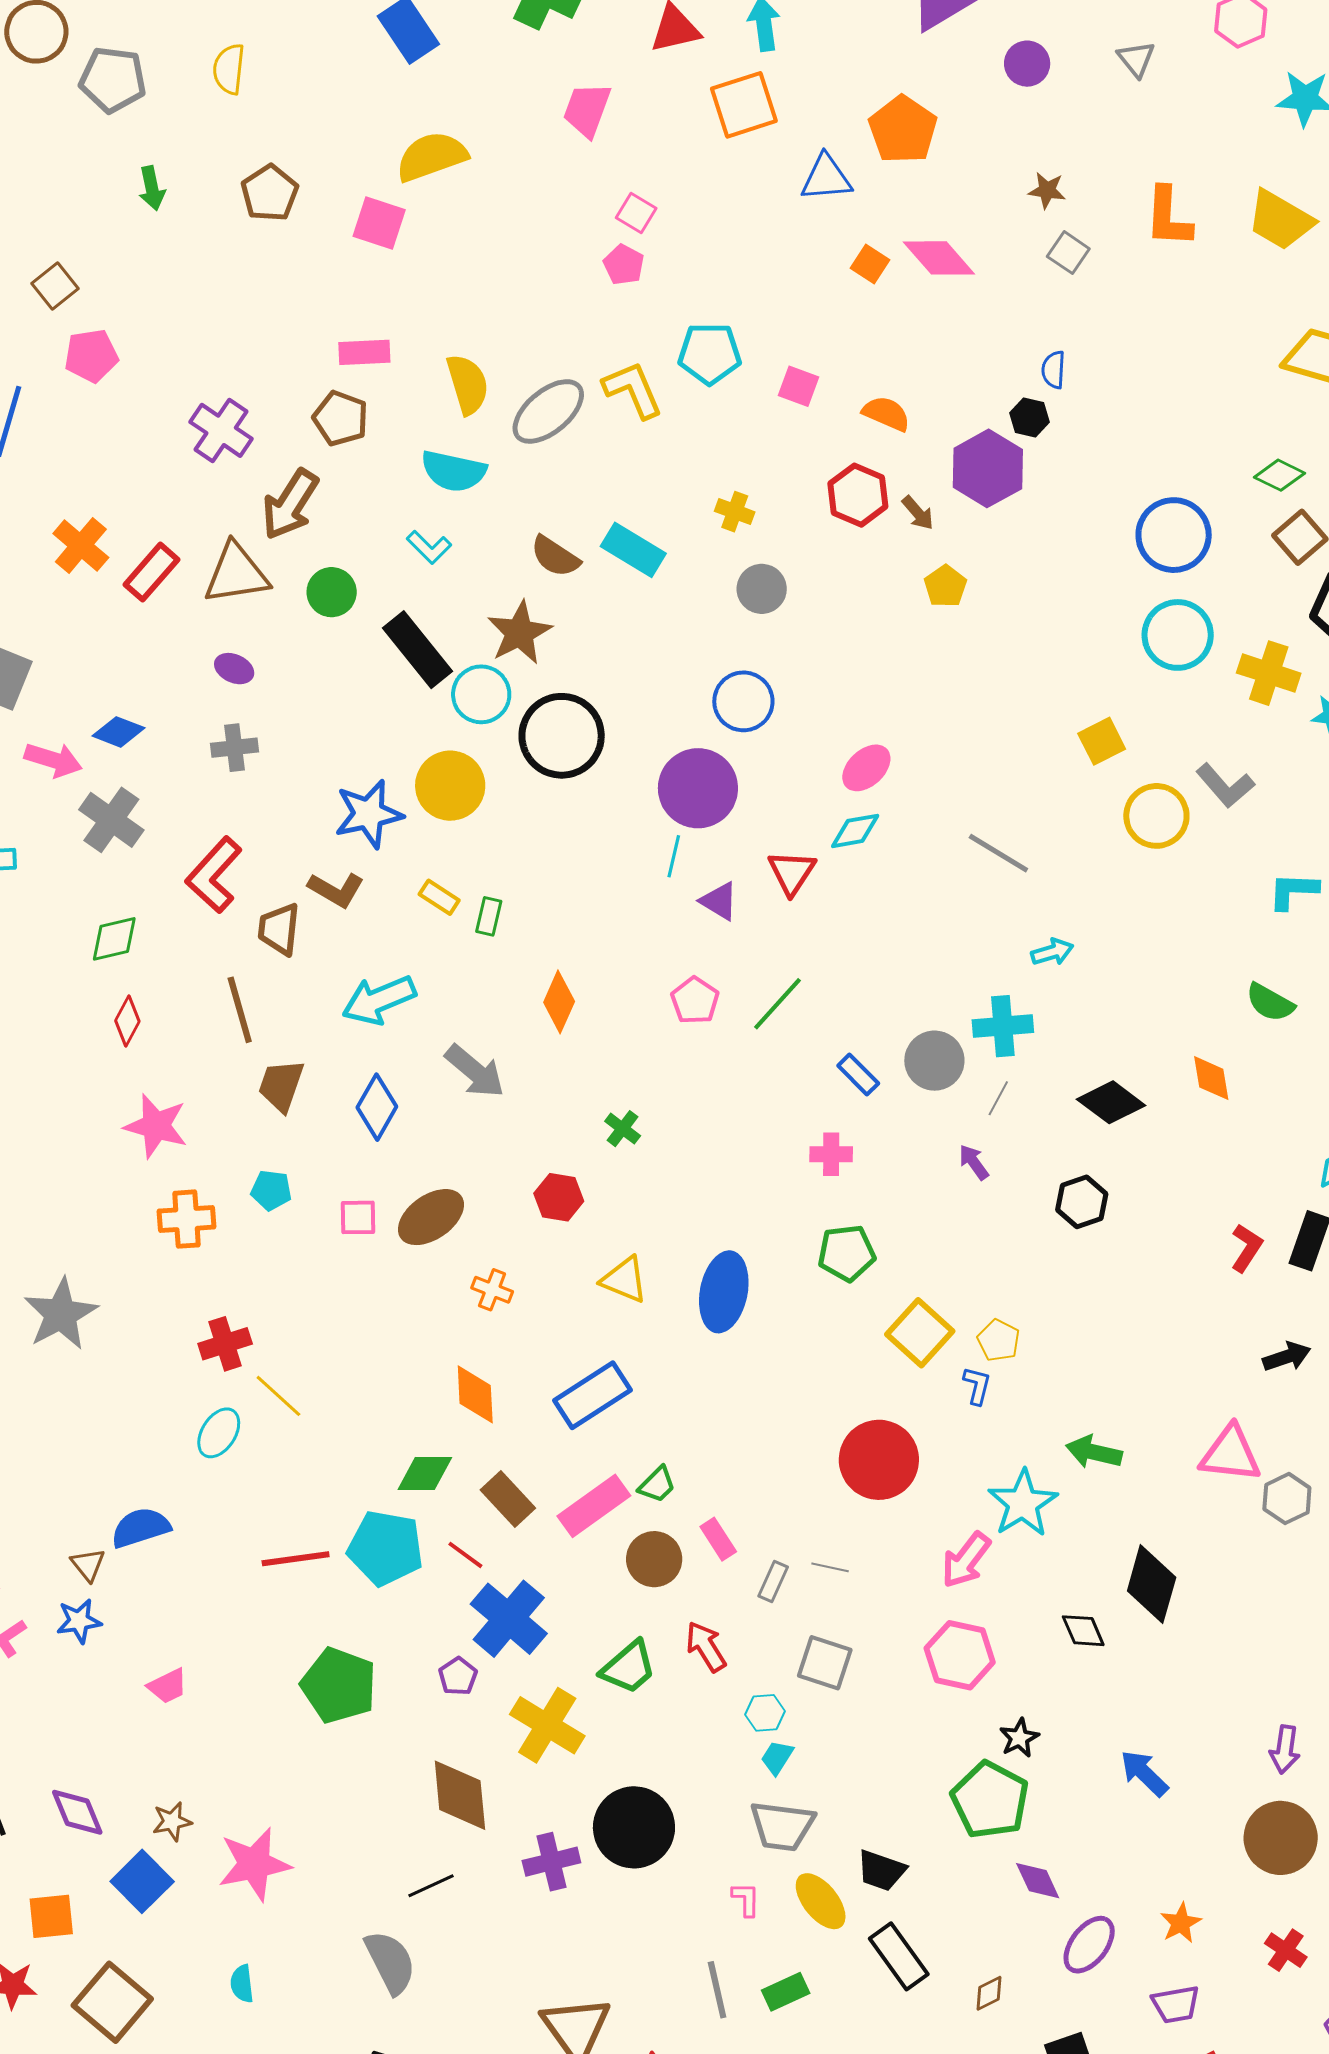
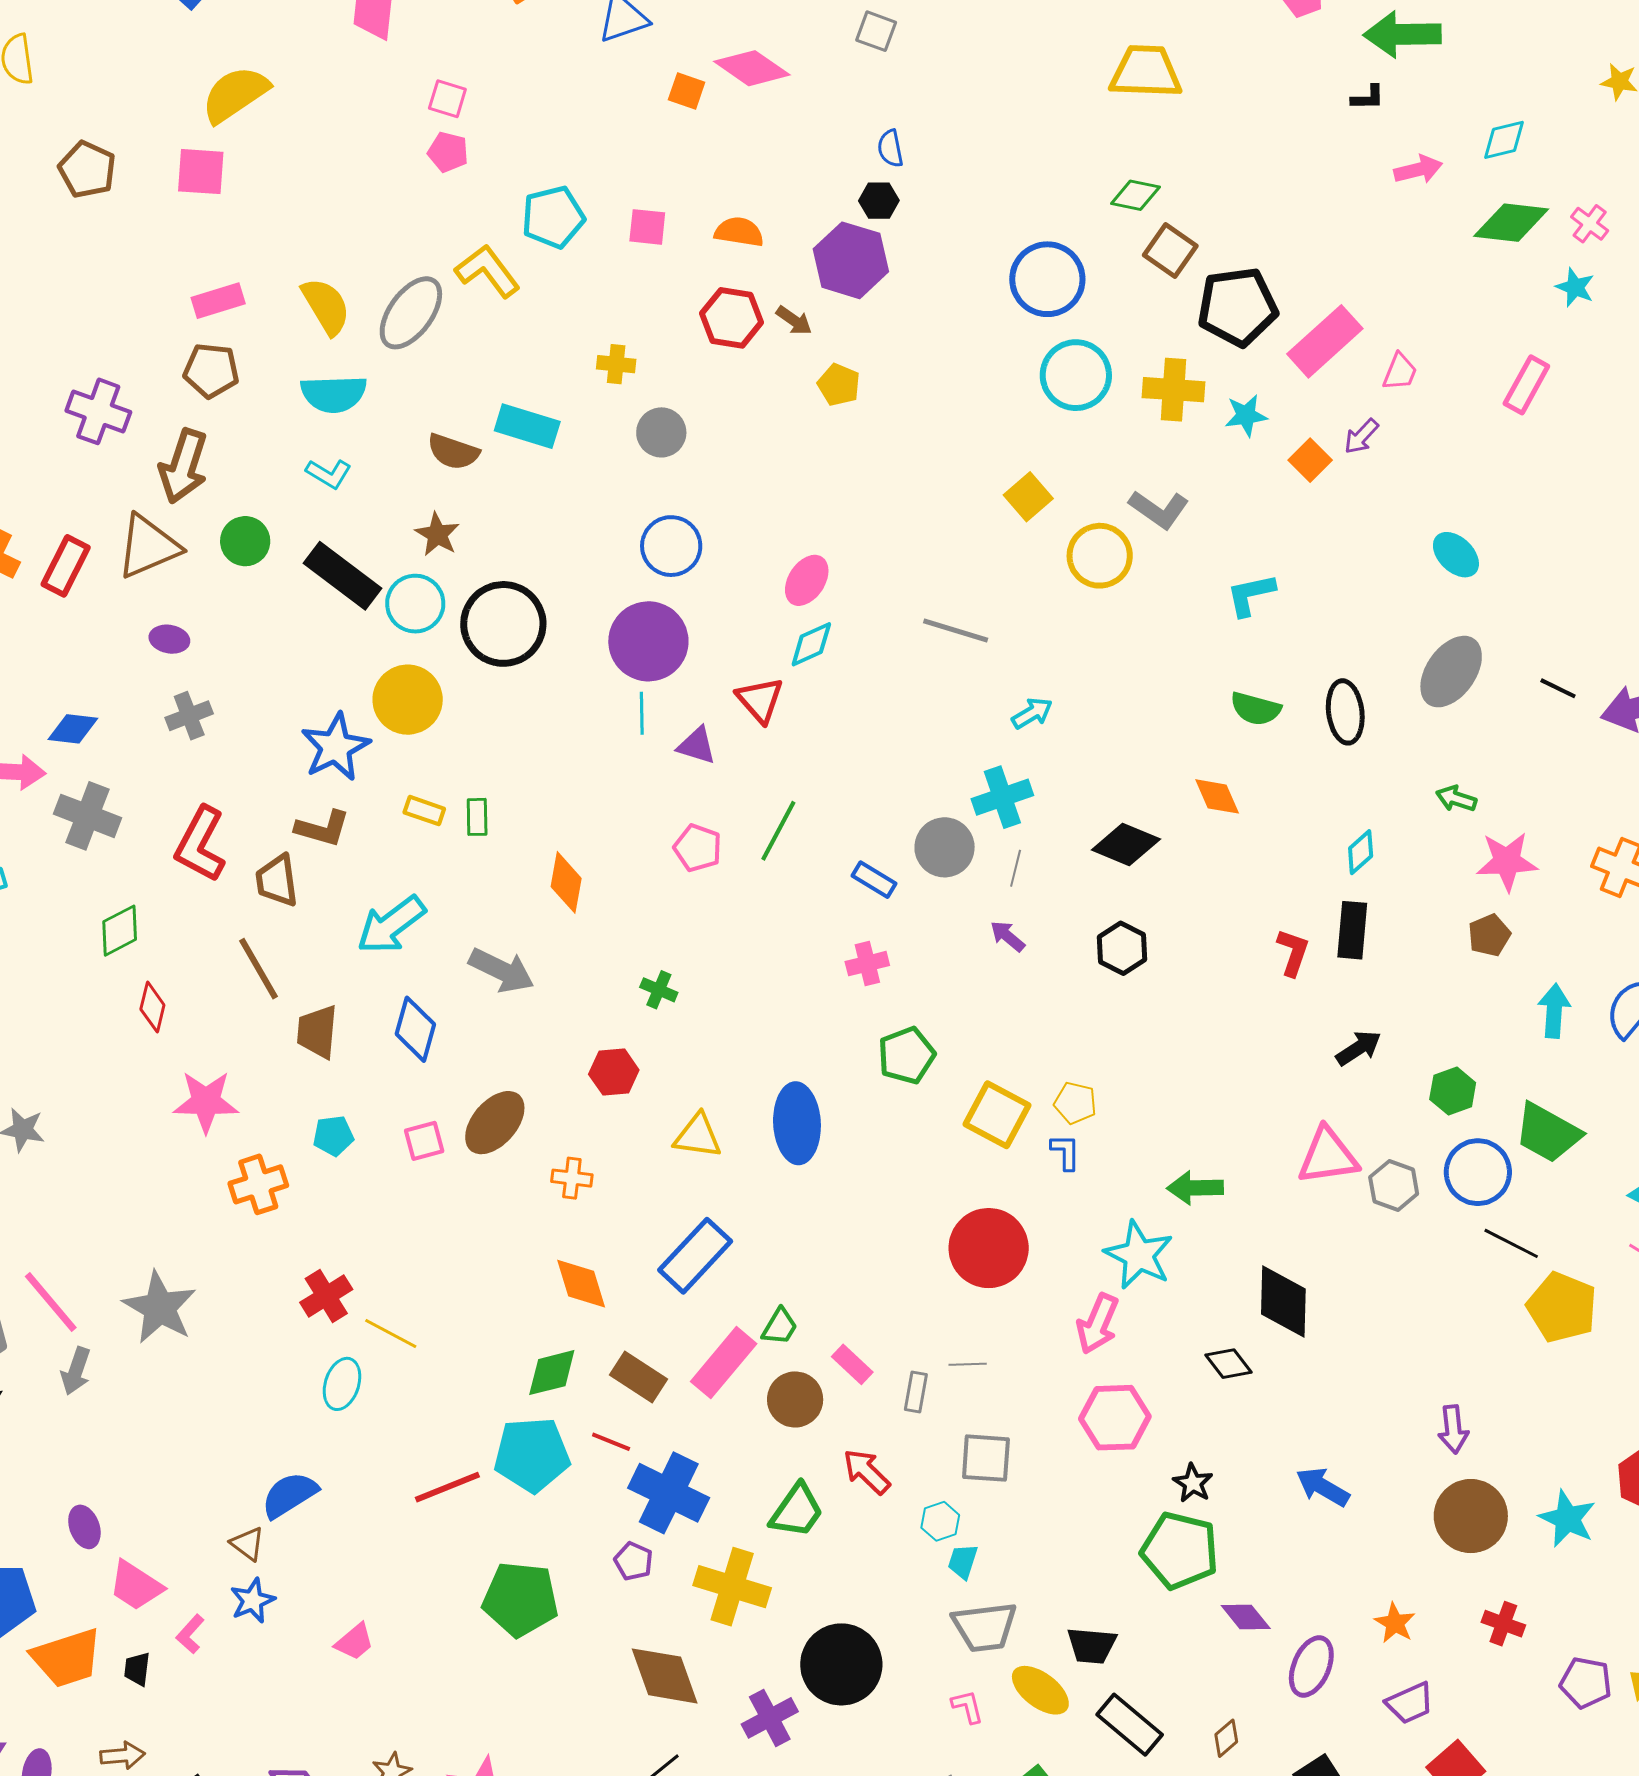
brown star: (520, 633) -> (437, 534), size x0.7

